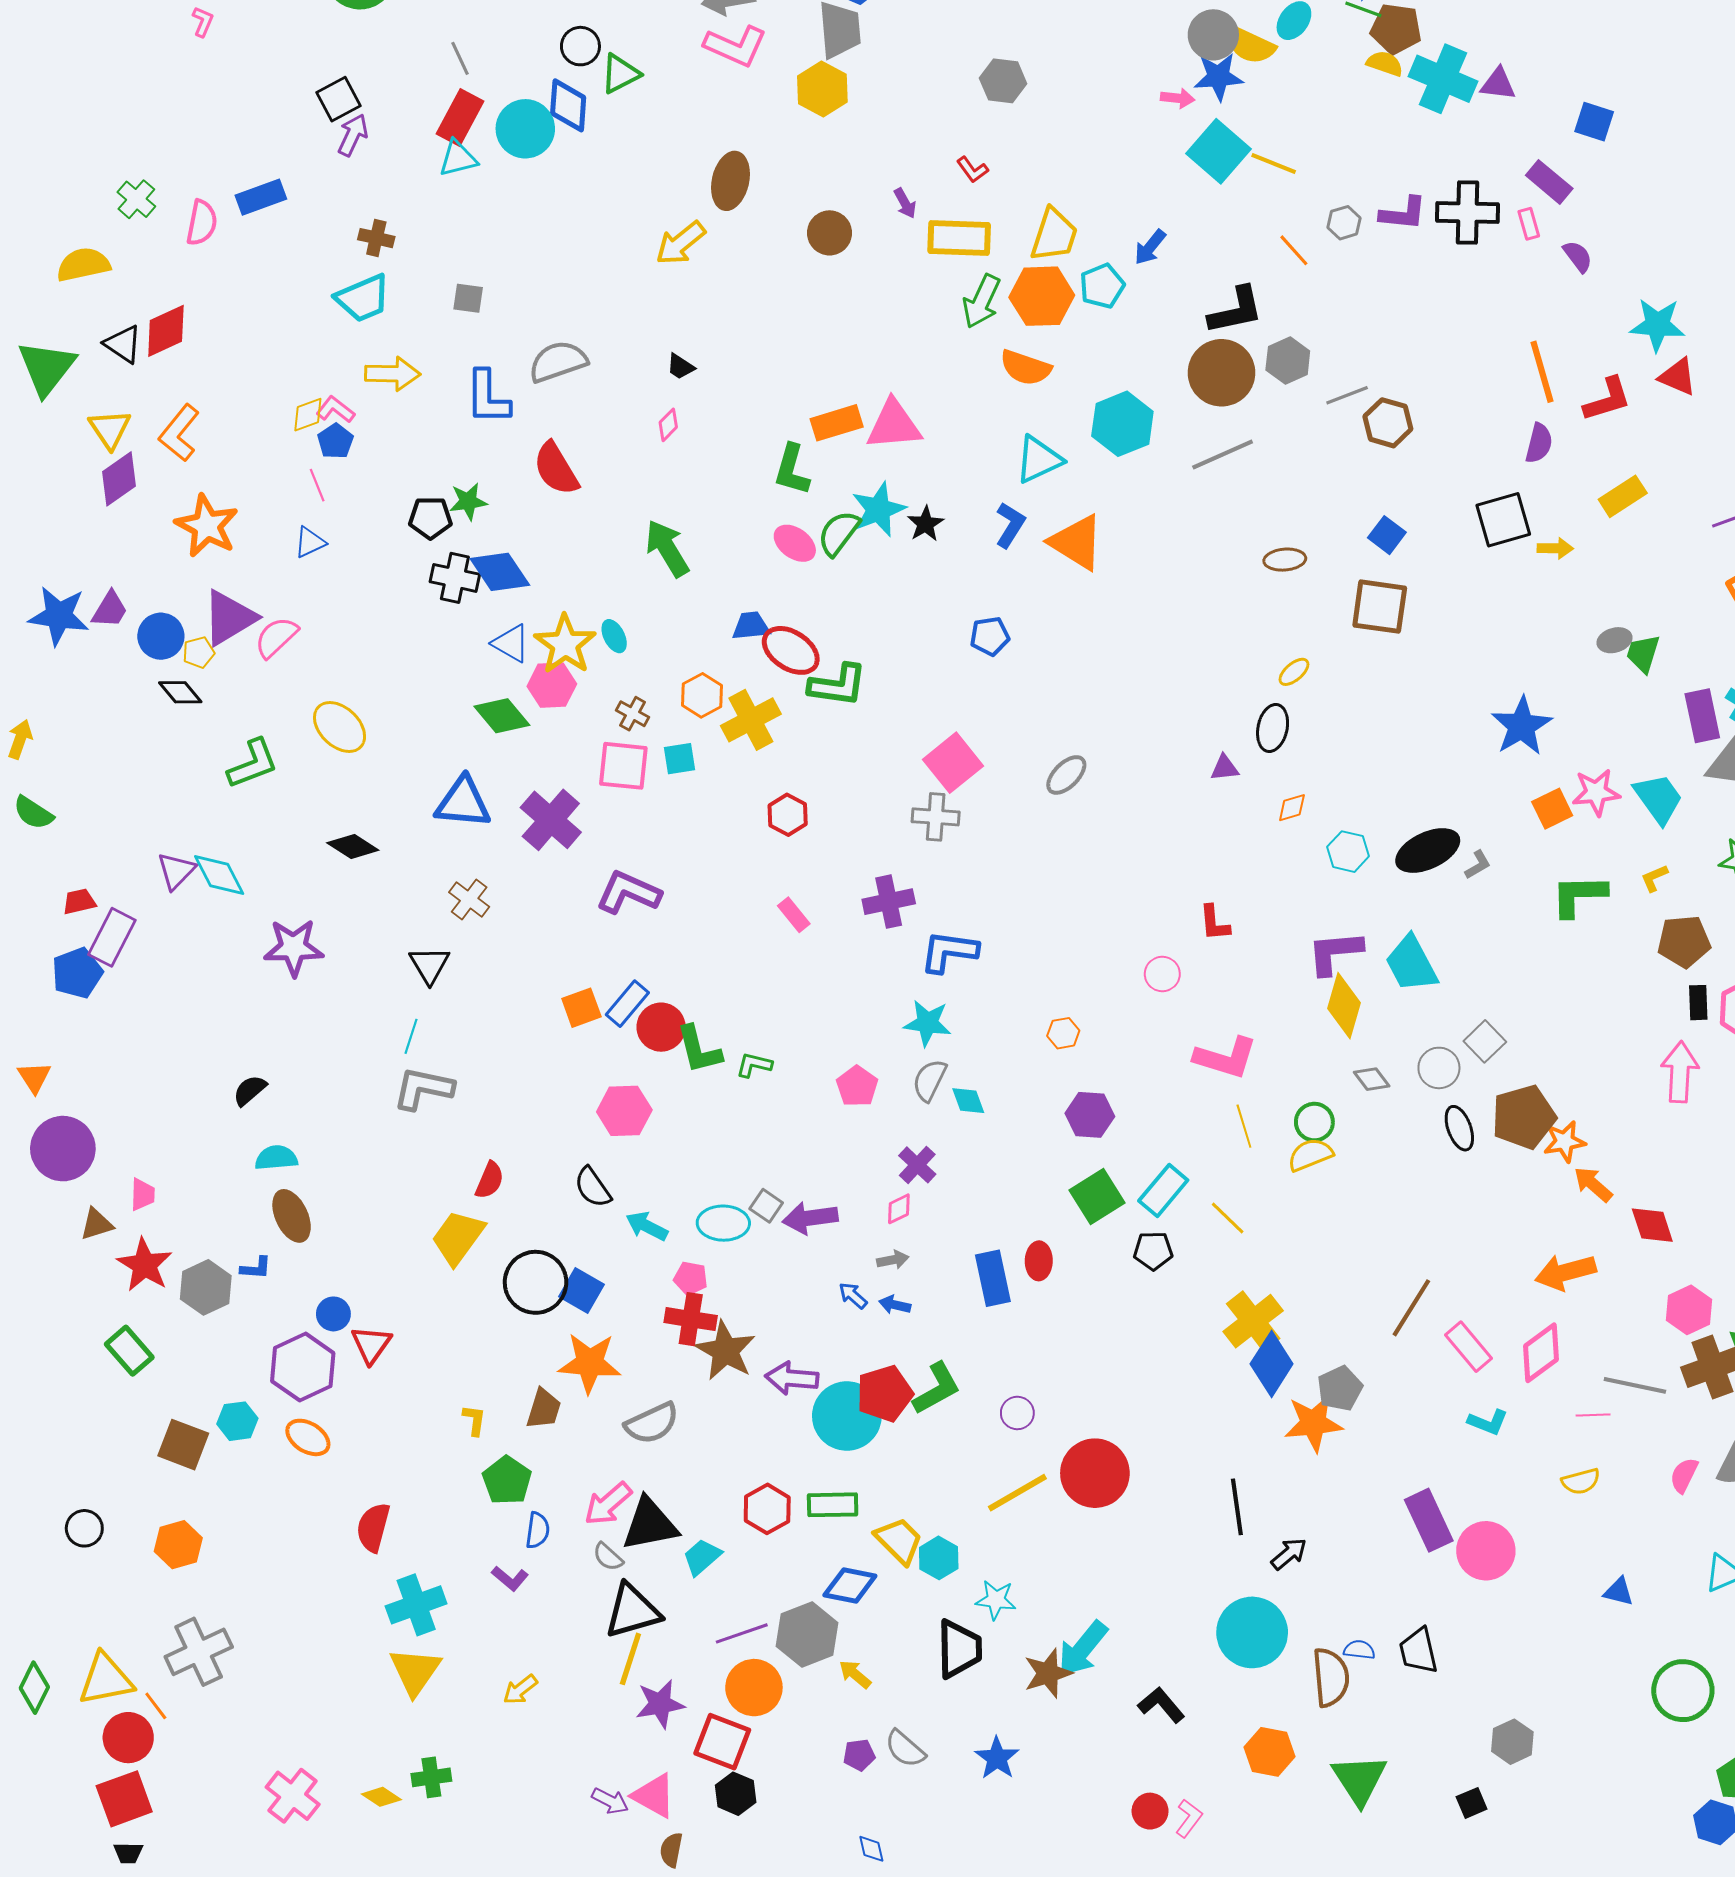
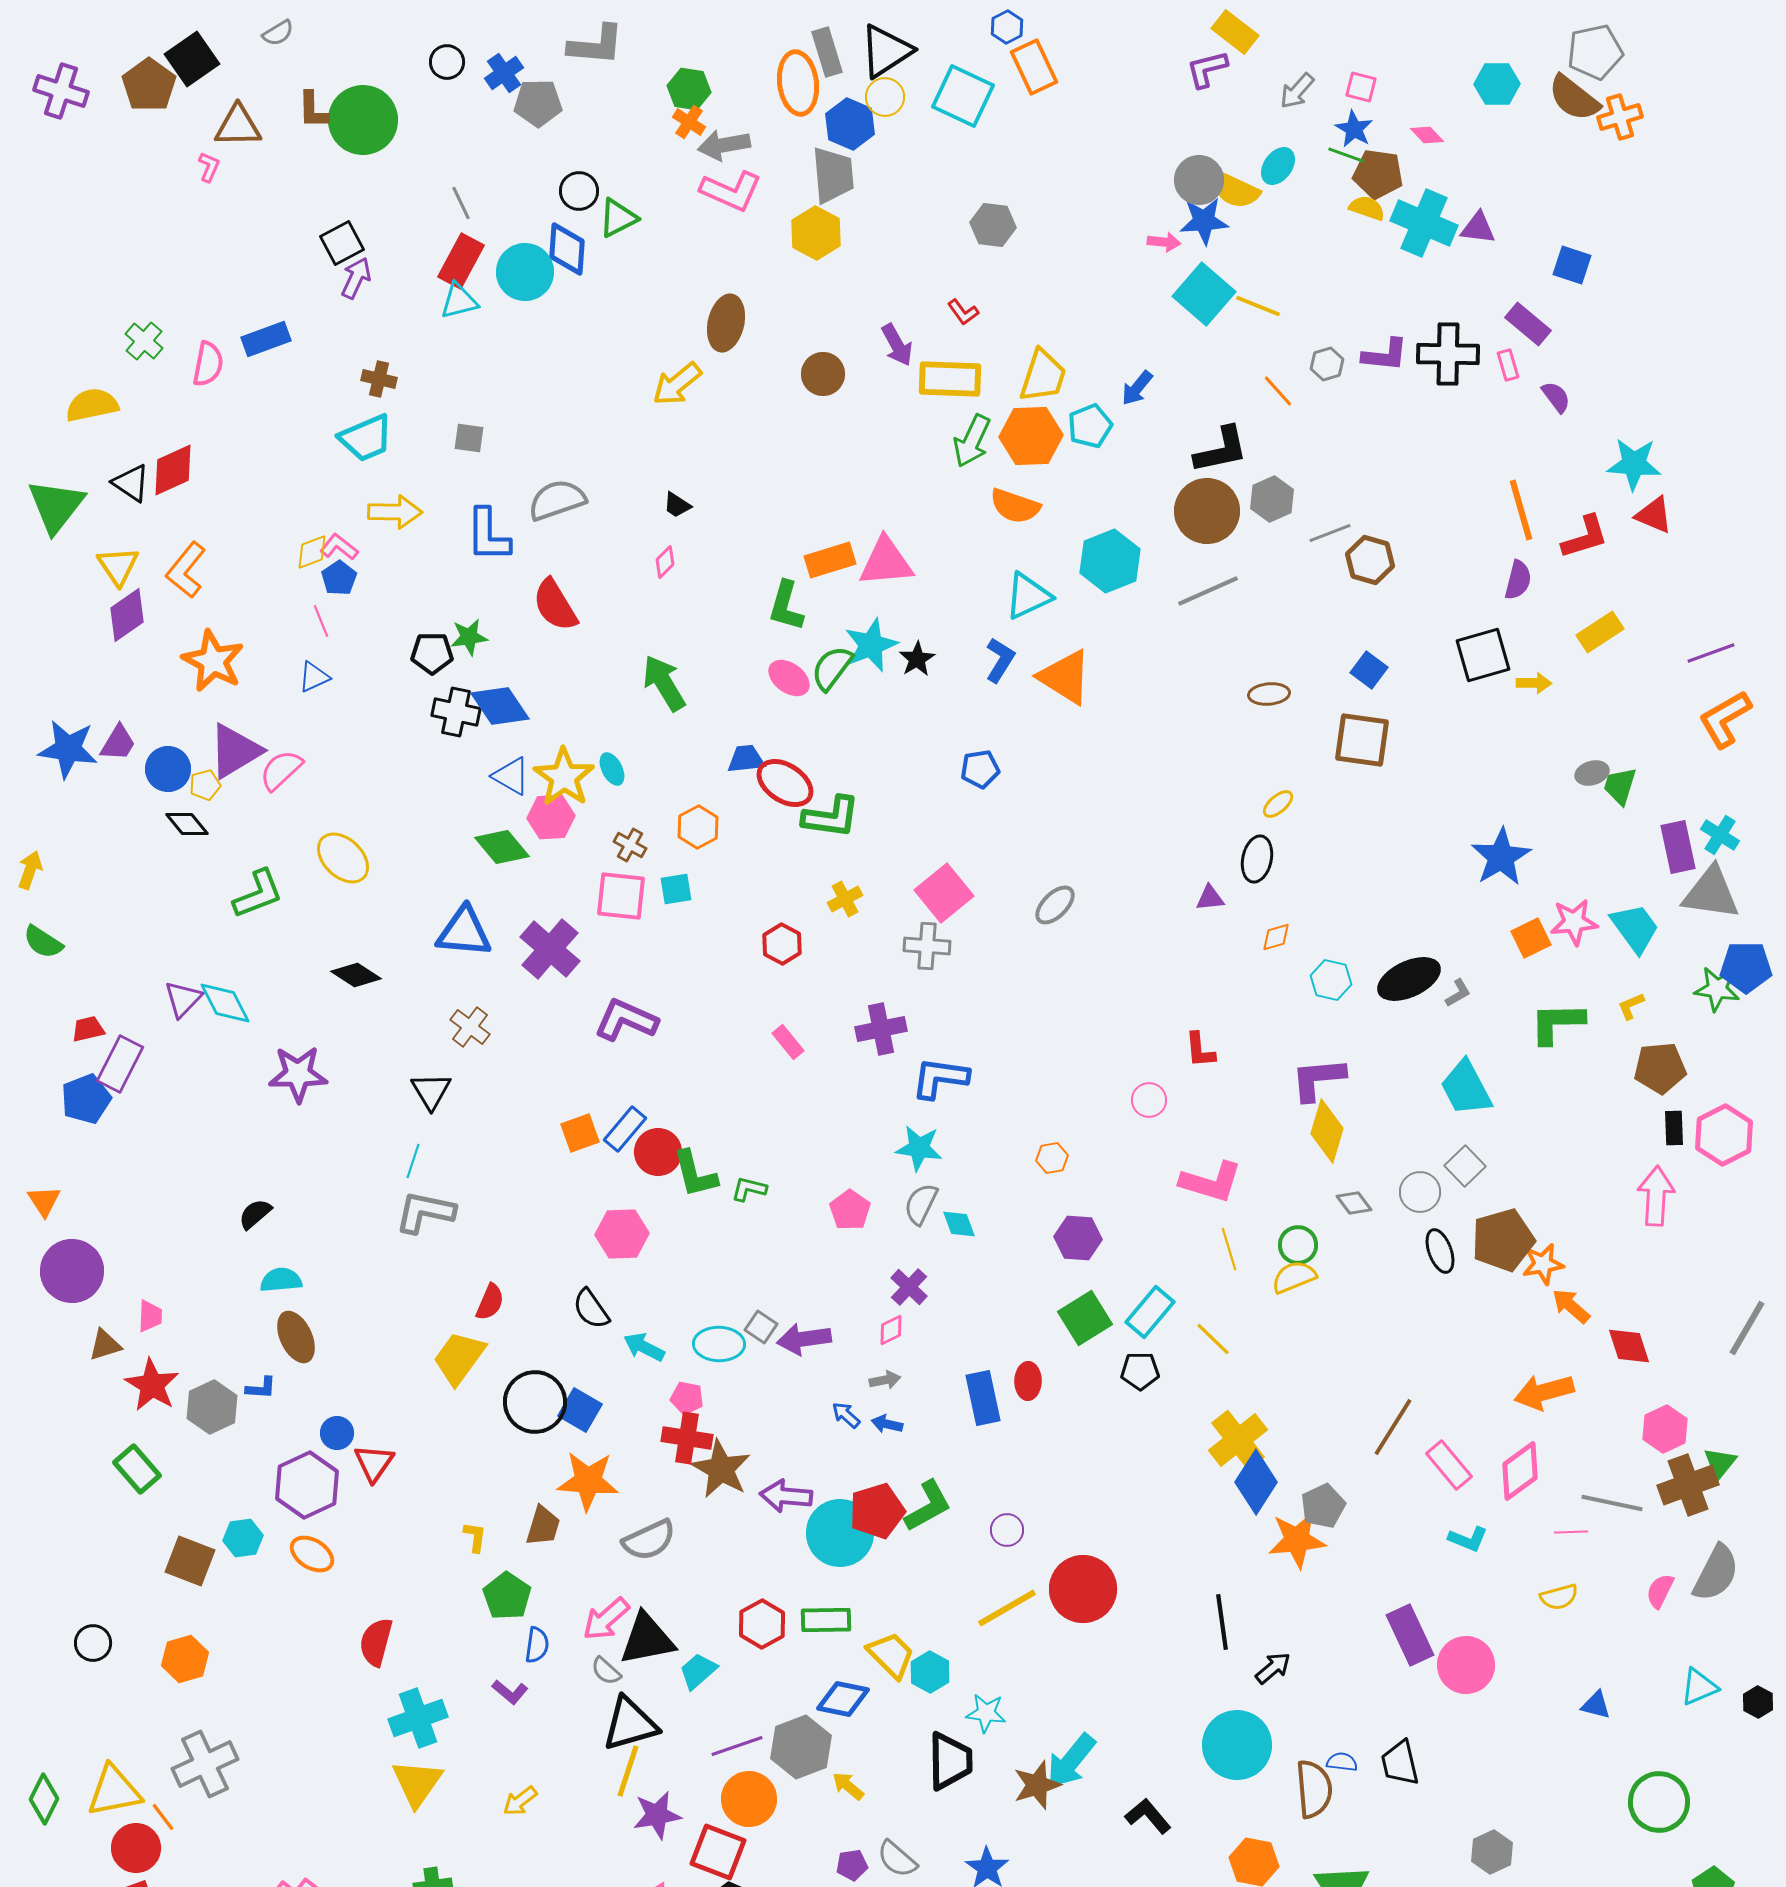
purple arrow: (905, 203) -> (897, 345), size x1.4
yellow cross: (751, 720) -> (845, 899), moved, size x0.6
cyan trapezoid: (1411, 964) -> (1466, 1088), moved

